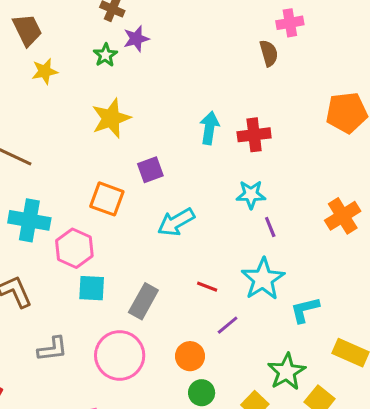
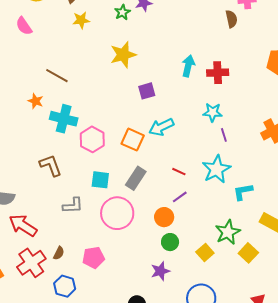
orange square: (107, 199) -> (133, 140), moved
cyan square: (92, 288) -> (100, 180), moved
purple line: (228, 325) -> (180, 197), moved

